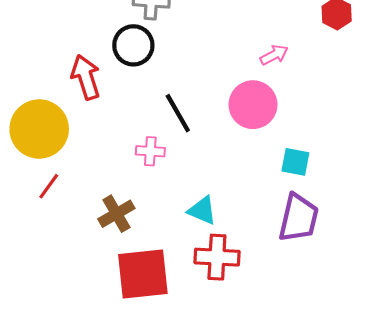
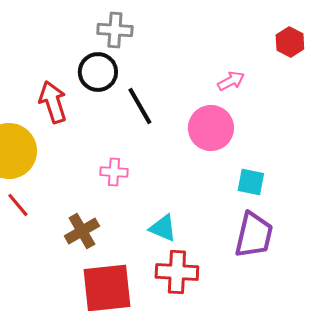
black line: (178, 113) -> (140, 106), moved
red line: (49, 186) -> (18, 205), turned -76

